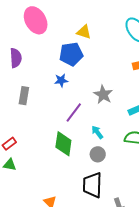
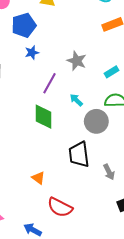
blue pentagon: (71, 54) -> (24, 25), moved
gray circle: (98, 154) -> (96, 121), moved, size x1.5

